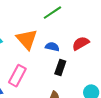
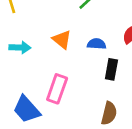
orange triangle: (27, 39) -> (62, 39), size x0.7

